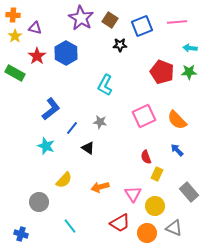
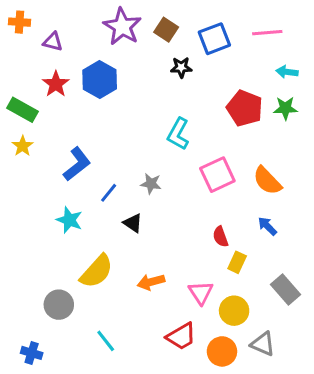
yellow star: (15, 36) -> (23, 146), moved
cyan L-shape: (105, 85) -> (178, 134), moved
yellow semicircle: (64, 180) -> (97, 271), size x1.4

